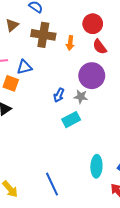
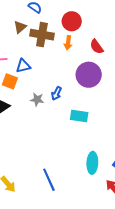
red circle: (93, 24) -> (72, 21), moved
brown triangle: (12, 25) -> (20, 27), moved
gray star: (81, 97) -> (37, 100), moved
cyan rectangle: (71, 120) -> (79, 116), moved, turned 36

